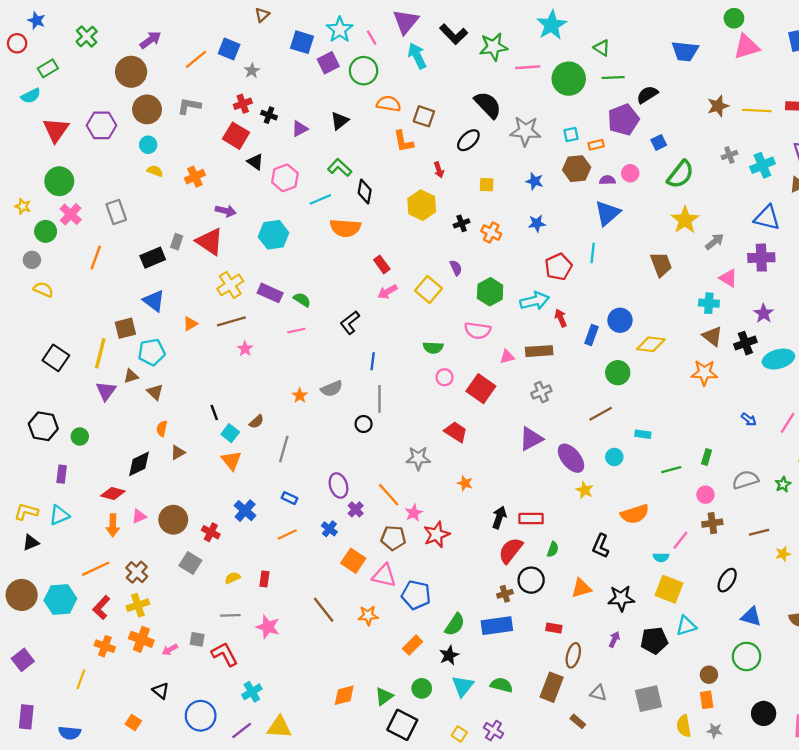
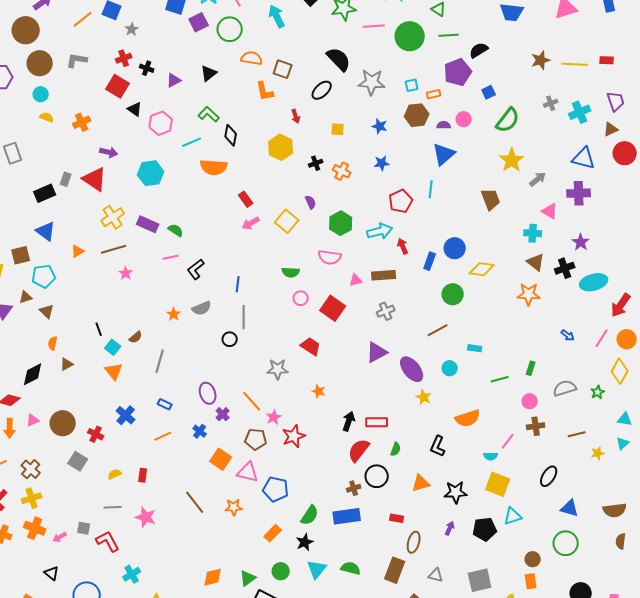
black L-shape: (350, 323) -> (196, 269), moved

